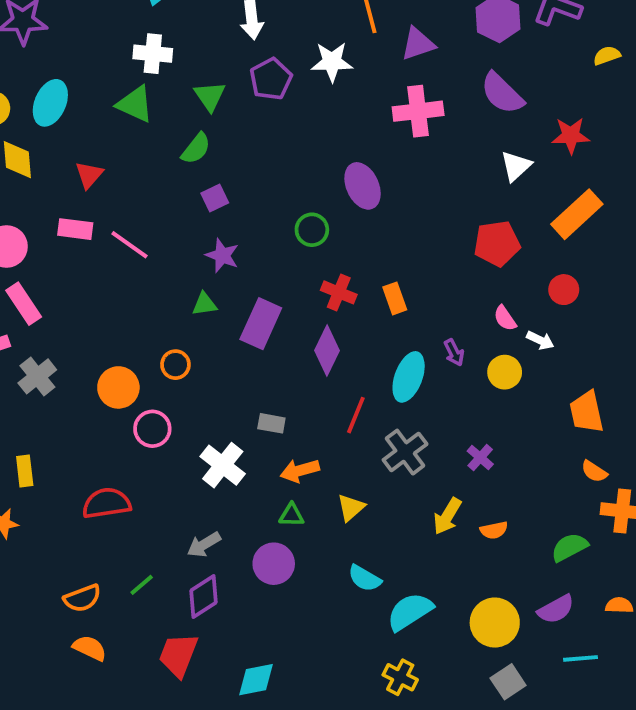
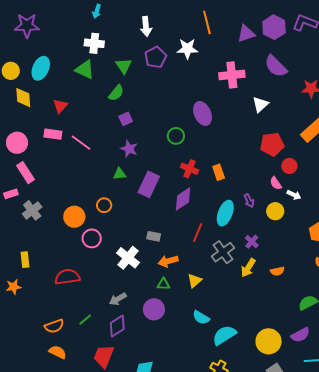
purple triangle: (418, 44) -> (246, 34), moved
white triangle: (516, 166) -> (260, 104), moved
red circle: (564, 290) -> (289, 166), moved
purple diamond: (327, 350) -> (183, 199), turned 30
purple cross: (480, 458) -> (252, 242), moved
yellow arrow: (447, 516) -> (248, 268), moved
orange semicircle: (494, 530) -> (277, 271), moved

